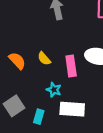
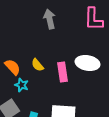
cyan star: (54, 90) -> (22, 85), moved

